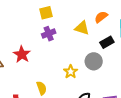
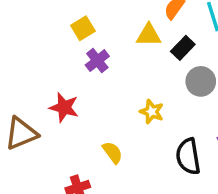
black rectangle: (107, 42) -> (183, 48), moved
gray circle: (94, 61) -> (201, 81), moved

